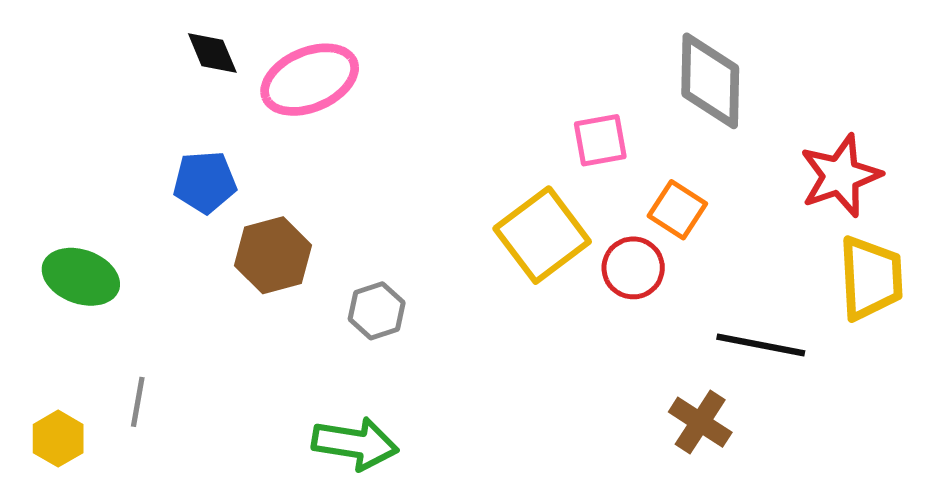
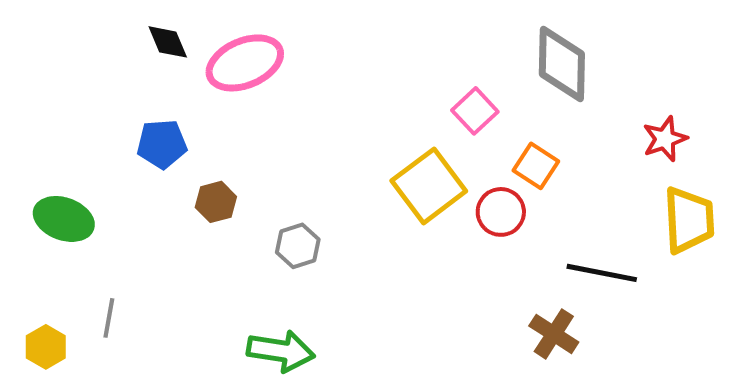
pink square: (600, 140) -> (475, 111), turned -33
red star: (840, 176) -> (665, 139), size x0.7
brown hexagon: (273, 255) -> (216, 202), size x0.7

